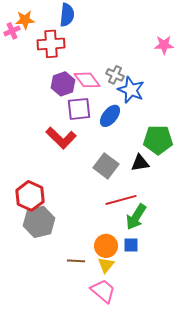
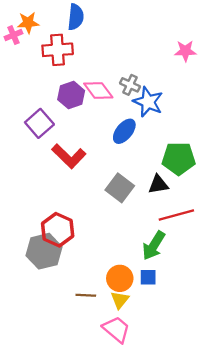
purple square: (79, 109) -> (39, 123), moved, turned -35
red hexagon: (30, 196) -> (58, 230), moved
red line: (121, 200) -> (176, 215), moved

